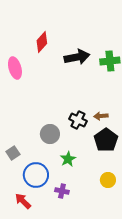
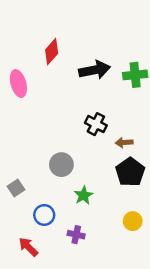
black cross: (78, 120) -> (96, 124), moved
blue circle: (36, 175) -> (44, 215), size x0.7

